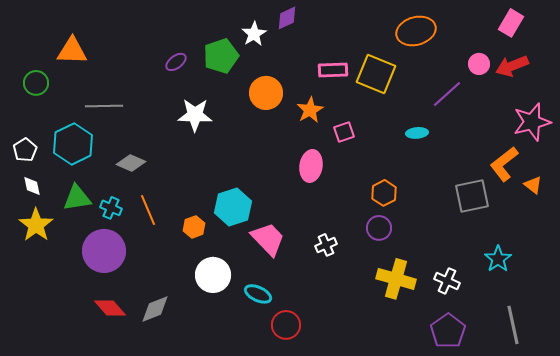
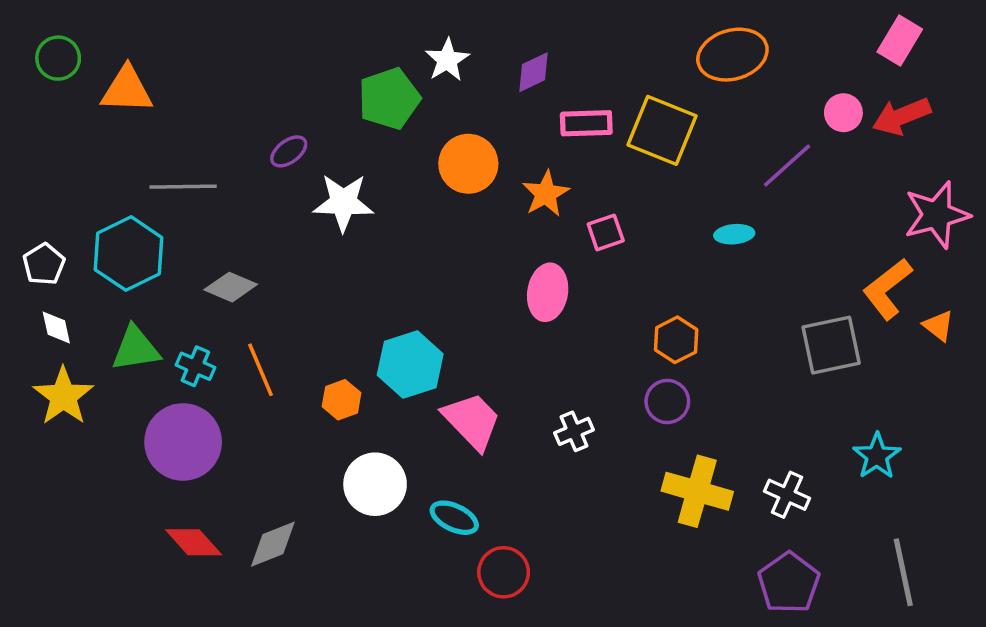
purple diamond: (287, 18) -> (533, 72), moved
purple ellipse: (176, 62) -> (289, 151), moved
green circle: (36, 83) -> (58, 58), moved

